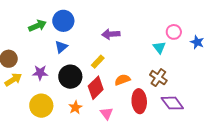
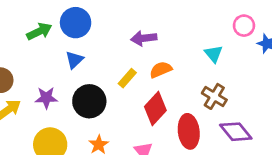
pink circle: (174, 32) -> (244, 26), moved
orange semicircle: (122, 80) -> (161, 70), moved
red diamond: (96, 88) -> (155, 109), moved

